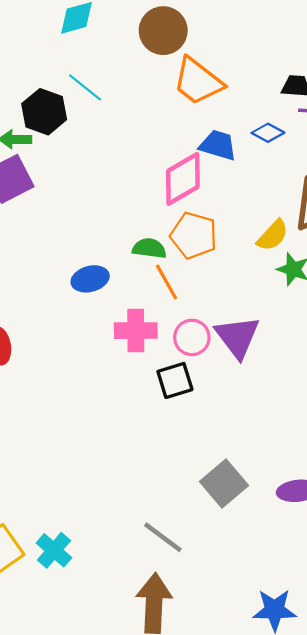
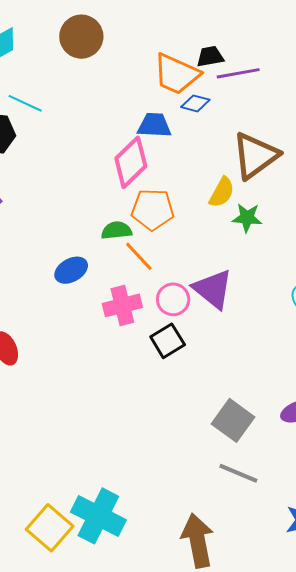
orange trapezoid: (198, 81) -> (176, 74), moved
gray line: (163, 537) -> (238, 473), moved
cyan cross: (54, 550) -> (98, 516), size x1.6

